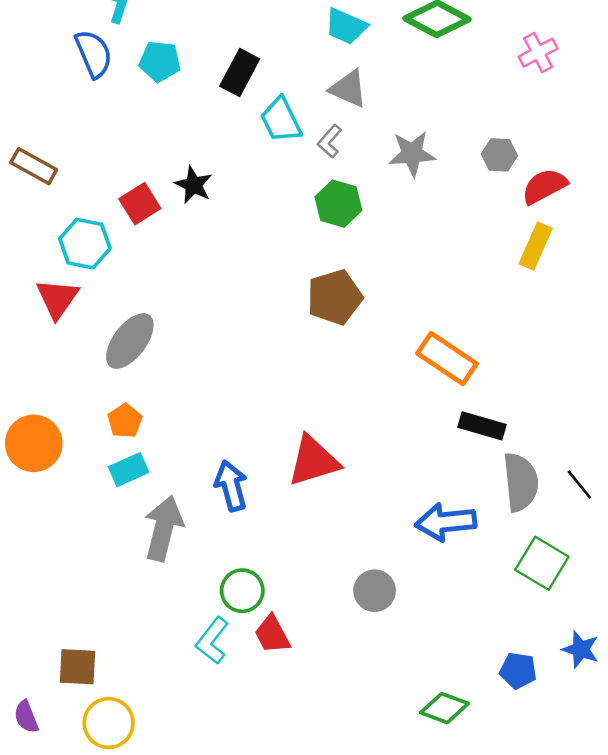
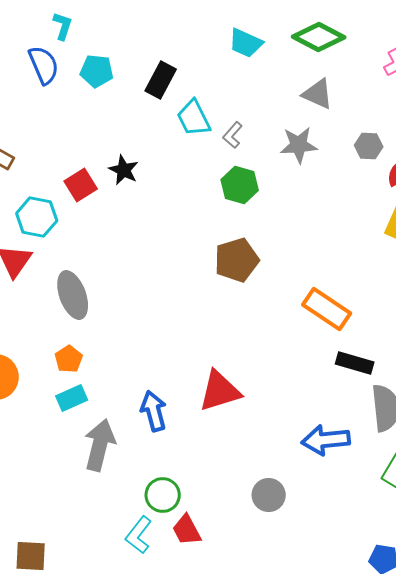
gray triangle: (348, 89) -> (318, 94), moved
gray ellipse: (130, 341) -> (73, 295), turned -57

